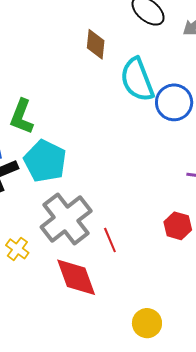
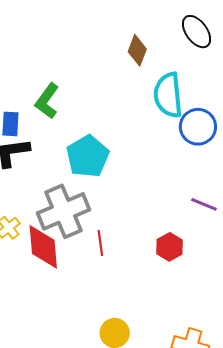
cyan pentagon: (45, 161) -> (88, 156), moved
red diamond: (76, 277) -> (43, 247), moved

